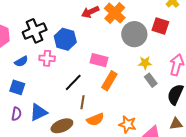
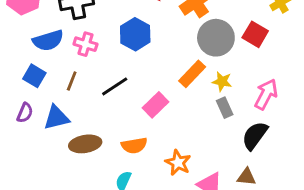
blue hexagon: (65, 39) -> (135, 34), moved
pink rectangle: (99, 60) -> (155, 105), moved, turned -72
blue semicircle: (21, 61) -> (48, 40), size x1.5
orange rectangle: (109, 81) -> (192, 74), moved
brown line: (82, 102) -> (72, 81), moved

